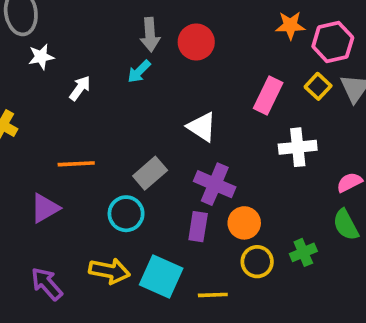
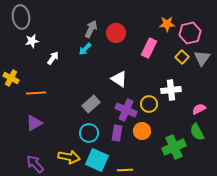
gray arrow: (150, 35) -> (91, 29), turned -150
pink rectangle: (268, 96) -> (149, 48), moved
orange line: (76, 164) -> (36, 93), moved
cyan circle: (126, 214) -> (89, 133), moved
green cross: (303, 252) -> (174, 147), size x1.6
yellow circle: (257, 262) -> (149, 104), moved

